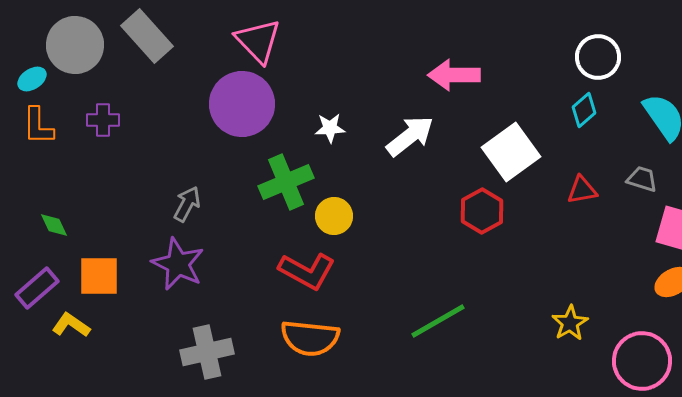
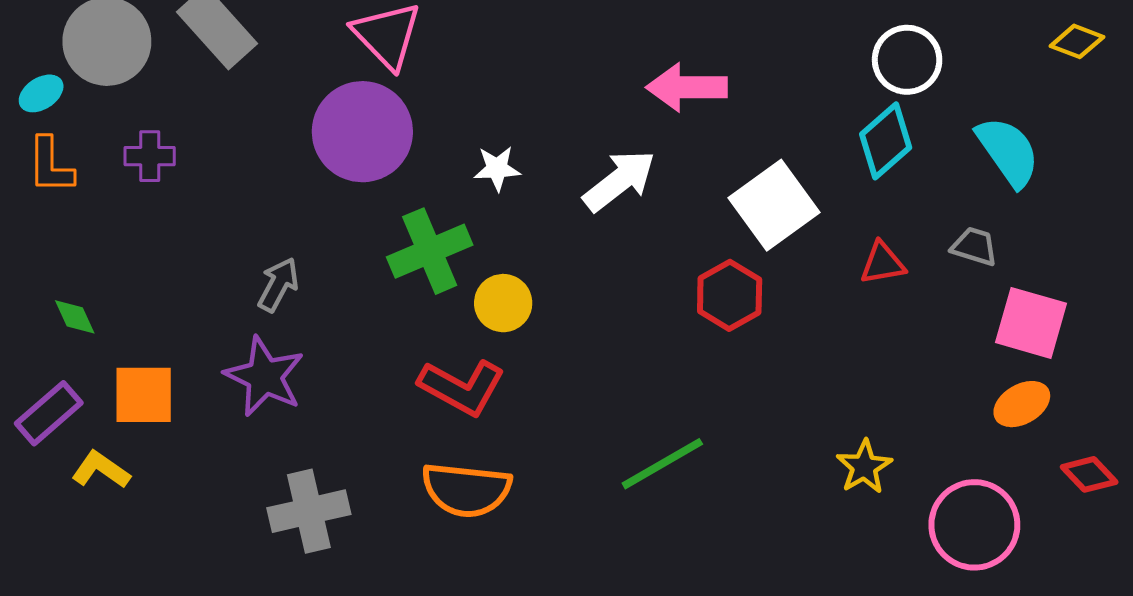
cyan diamond: (584, 110) -> (886, 141), size x1.4

